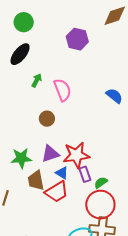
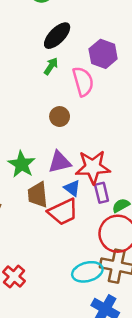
purple hexagon: (77, 39) -> (103, 54), moved
black ellipse: (20, 54) -> (57, 36), moved
green star: (21, 158) -> (22, 164), turned 30

